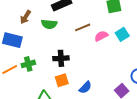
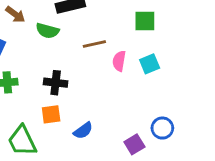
brown arrow: (26, 17) -> (15, 14), turned -96
pink semicircle: (101, 36) -> (119, 61), turned -64

